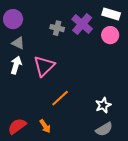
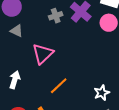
gray cross: (57, 28) -> (56, 16), turned -32
white arrow: (16, 65) -> (15, 80), moved

